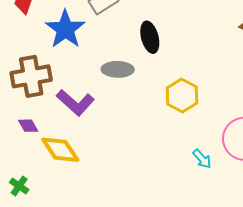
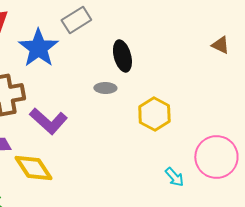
gray ellipse: (118, 69) -> (105, 88), moved, size x0.7

